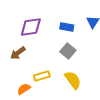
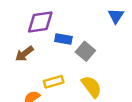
blue rectangle: (67, 27) -> (63, 39), moved

